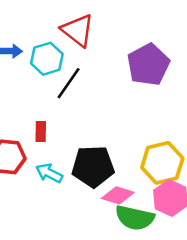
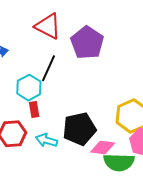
cyan hexagon: (47, 59) -> (29, 88), moved
purple pentagon: (148, 65) -> (87, 43), moved

